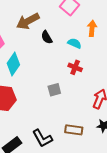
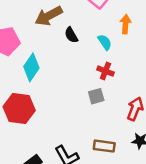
cyan semicircle: (74, 43) -> (105, 42), turned 32
gray square: (54, 90) -> (96, 96), moved

